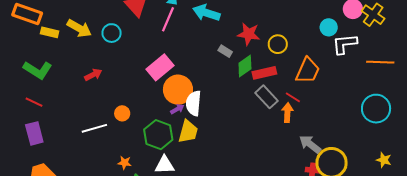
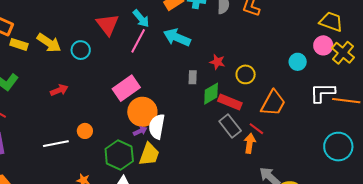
red star: (249, 34) -> (217, 62), size x0.7
white L-shape: (345, 44) -> (322, 93), moved
gray rectangle: (225, 51) -> (193, 77), turned 56
red rectangle: (264, 73) -> (230, 102), turned 30

